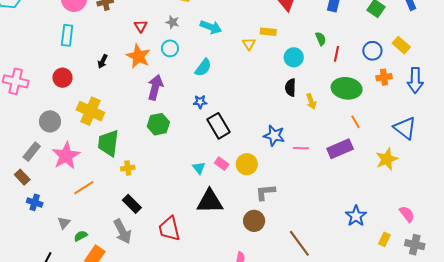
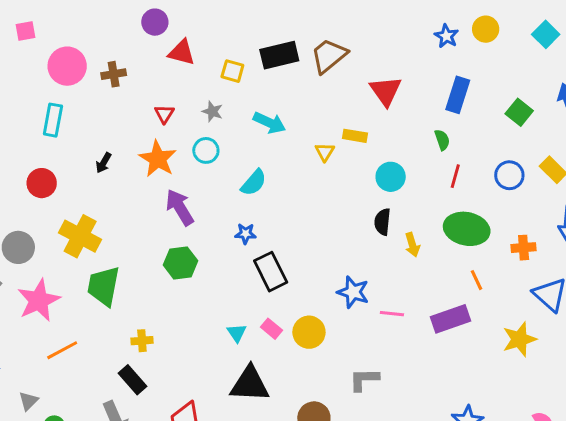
green semicircle: (321, 39) -> (442, 140), moved
orange cross: (384, 77) -> (524, 248), moved
purple arrow: (155, 87) -> (180, 207), turned -50
yellow cross: (128, 168) -> (142, 341), moved
gray L-shape: (265, 192) -> (364, 379), moved

